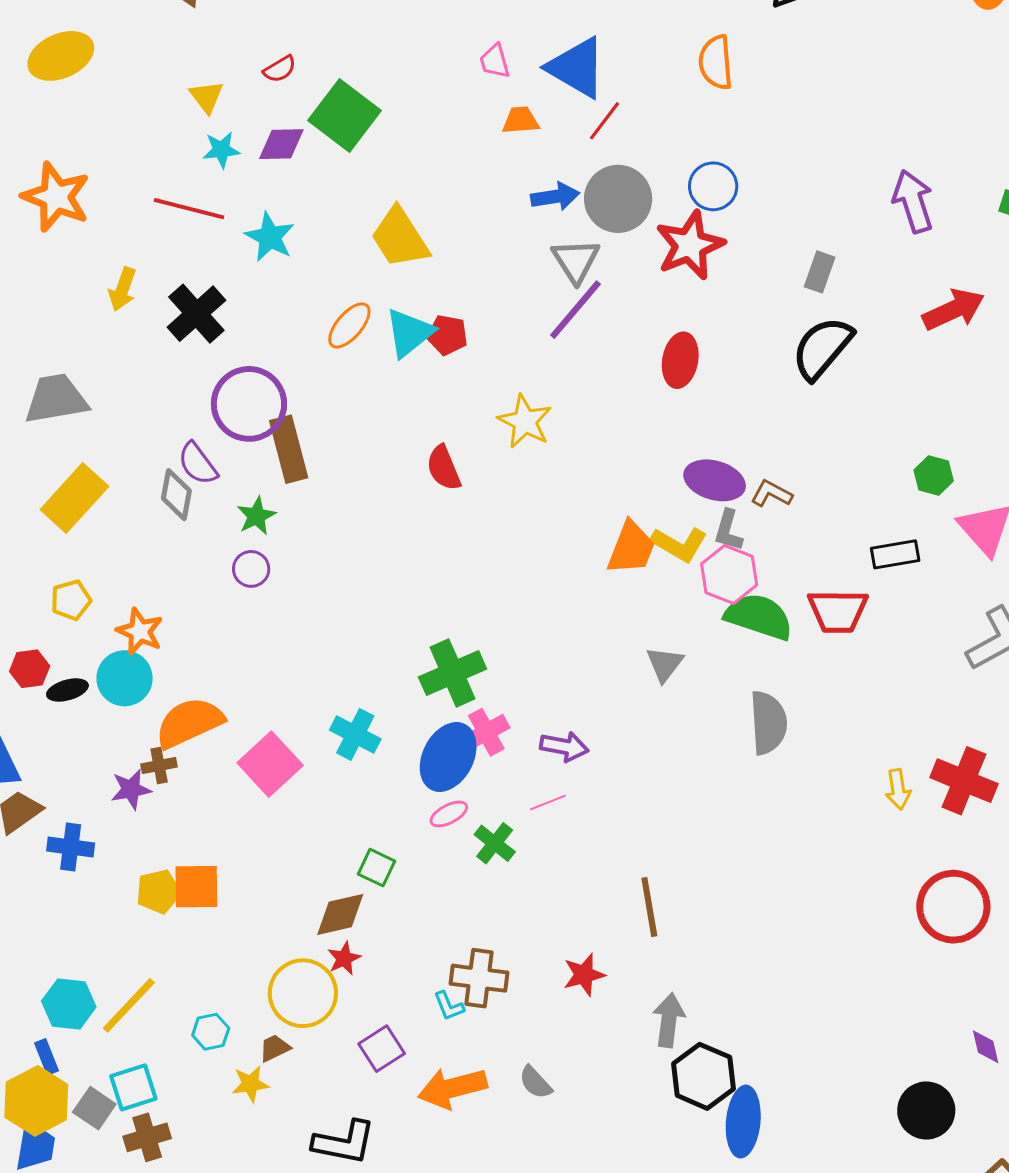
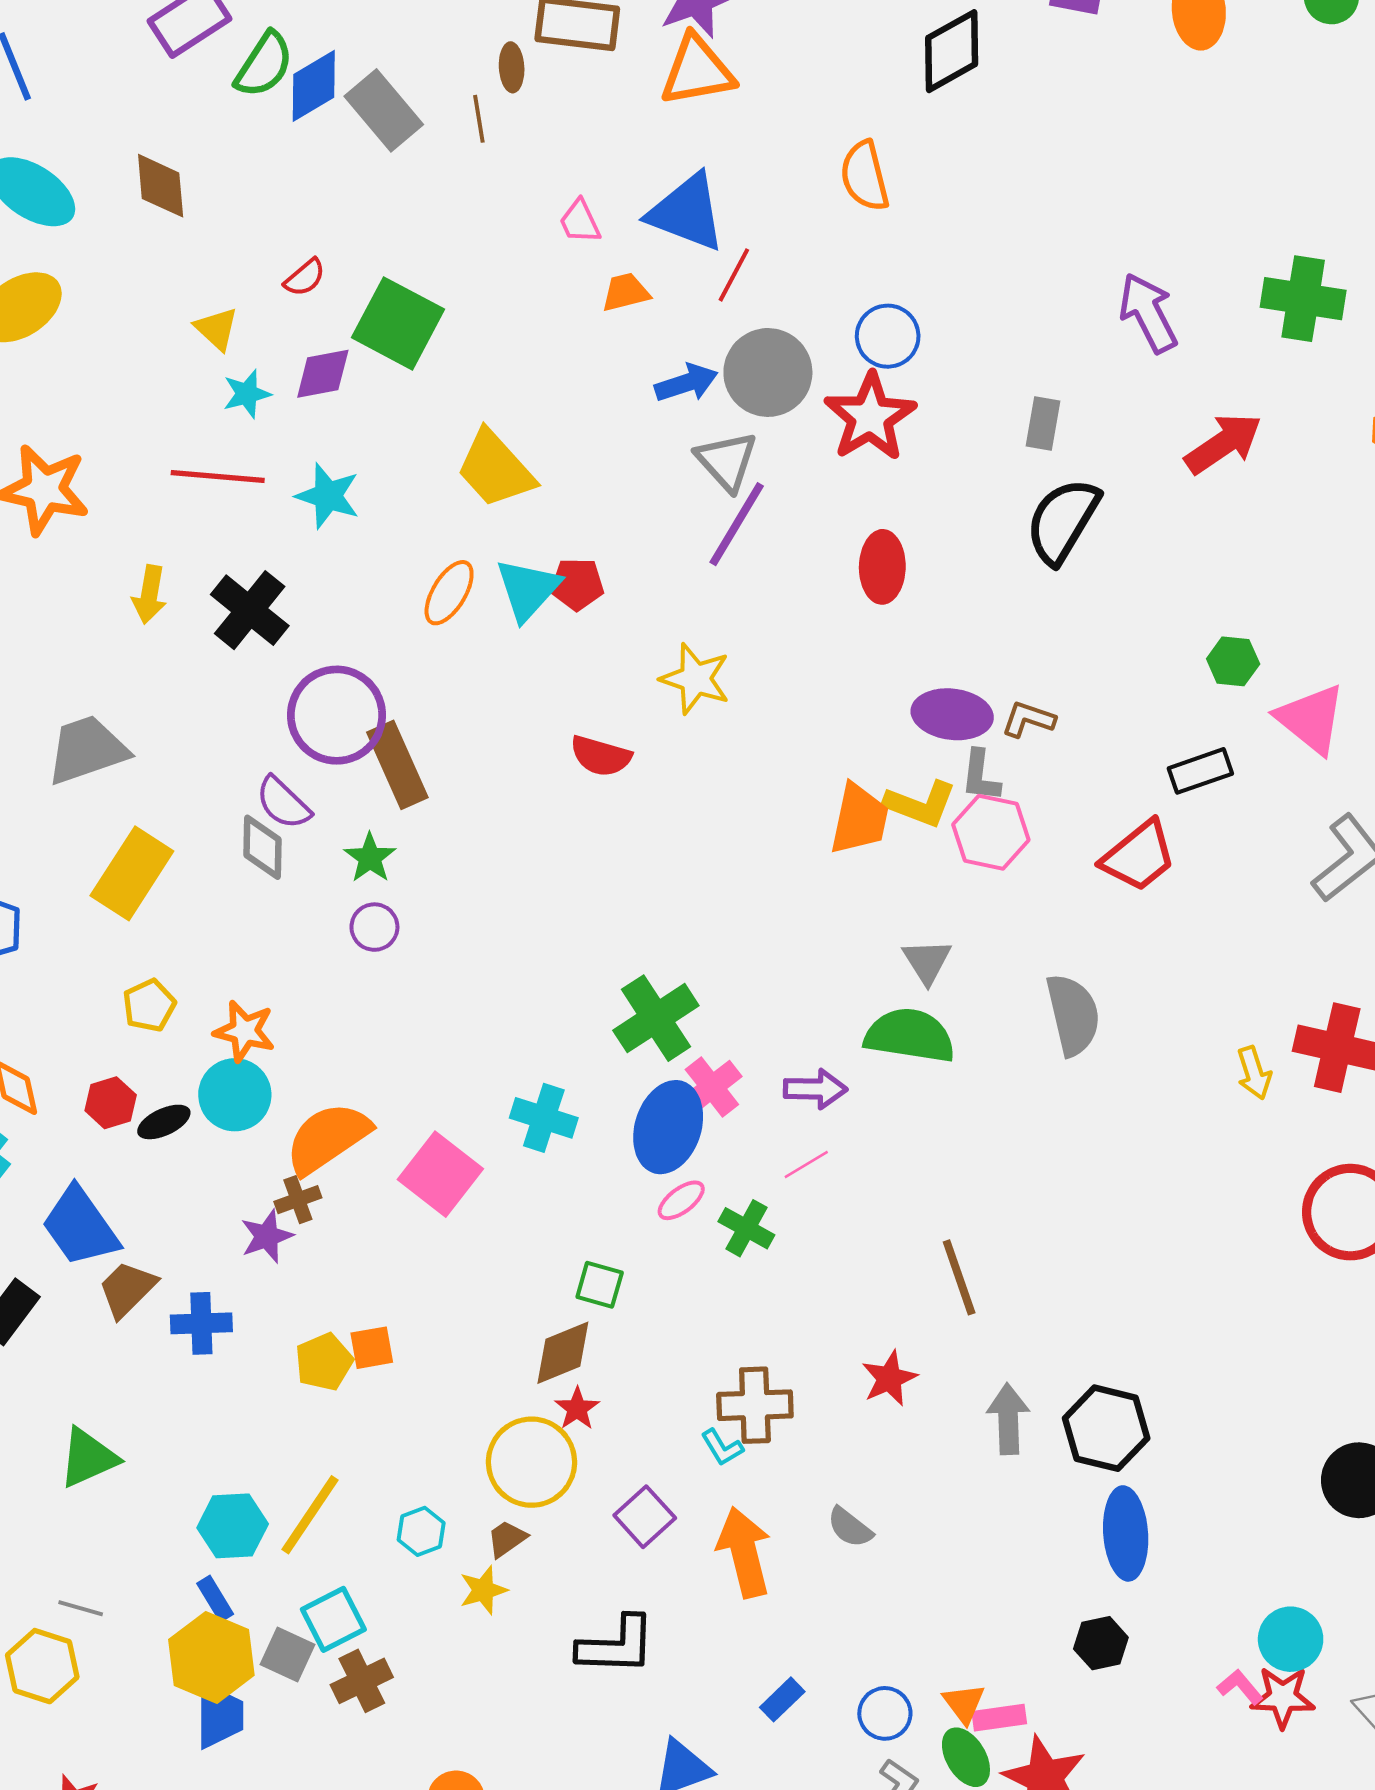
red semicircle: (444, 468) -> (601, 756), turned -42
red trapezoid: (838, 611) -> (1139, 856), turned -30
green semicircle: (759, 617) -> (910, 1036), moved
orange square: (196, 887) -> (372, 1348), size x0.7
black hexagon: (703, 1076) -> (1106, 1428), moved
orange arrow: (452, 1088) -> (744, 1552), turned 100

